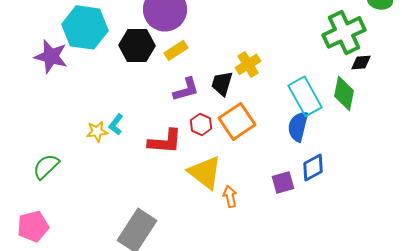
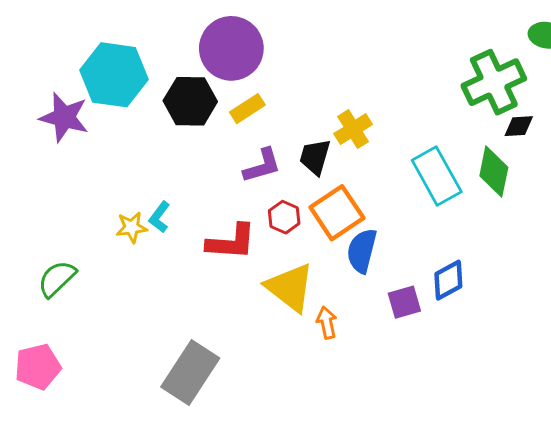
blue semicircle: (298, 126) -> (362, 251), moved

